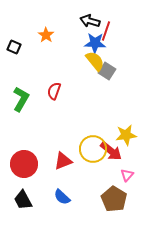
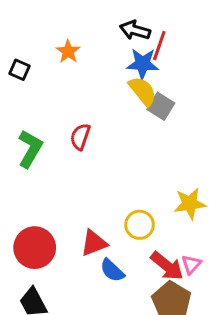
yellow circle: (93, 149) -> (140, 225), size x0.7
red arrow: (111, 151) -> (167, 266), moved
blue semicircle: (62, 197) -> (112, 270), moved

